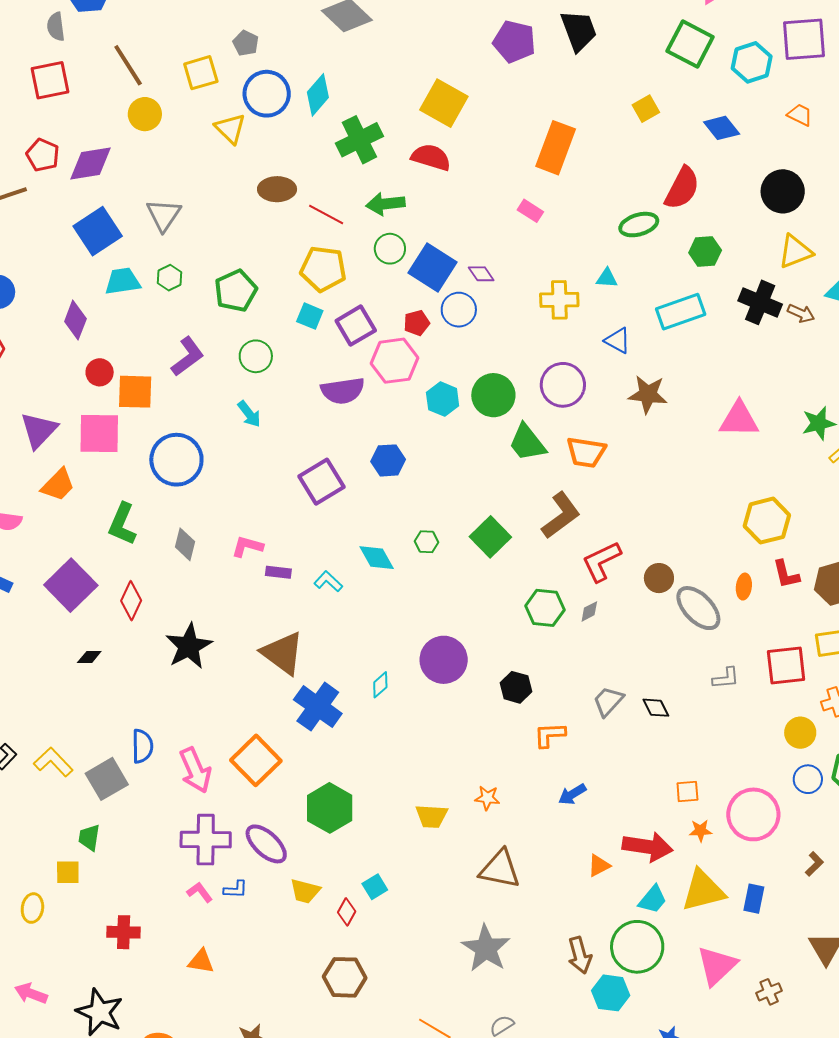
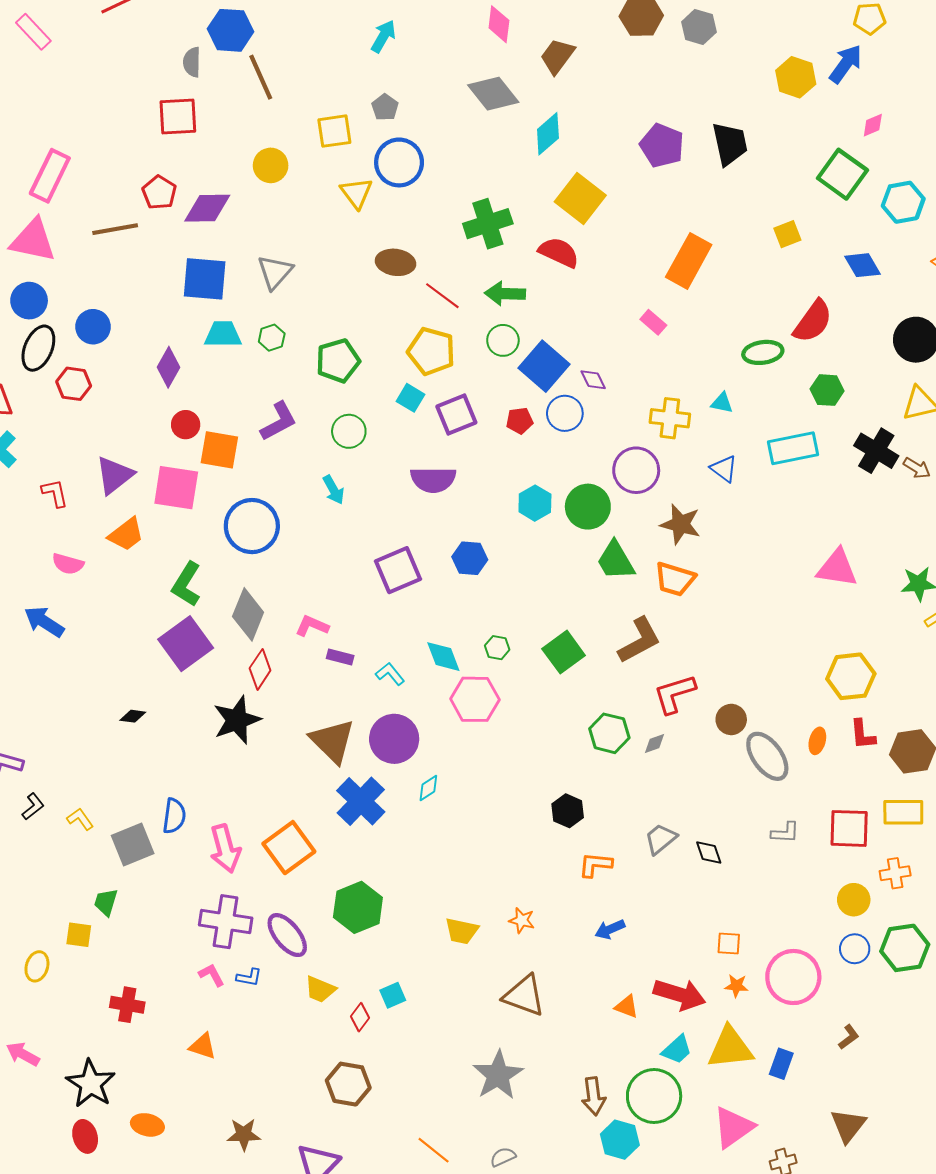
brown line: (128, 65) -> (261, 77), moved
cyan diamond: (318, 95) -> (548, 134), moved
blue square: (98, 231) -> (205, 279), turned 30
pink hexagon: (395, 361) -> (475, 699), moved
purple circle: (563, 385) -> (636, 470), moved
brown star: (648, 394) -> (681, 524), moved
gray diamond: (185, 544) -> (248, 614), size x1.5
purple square: (71, 585) -> (186, 644), moved
red diamond: (131, 601) -> (260, 669), moved
purple circle: (444, 660) -> (394, 739), moved
yellow L-shape: (53, 762) -> (80, 819), size x0.7
orange triangle: (599, 865) -> (627, 1007), turned 40

